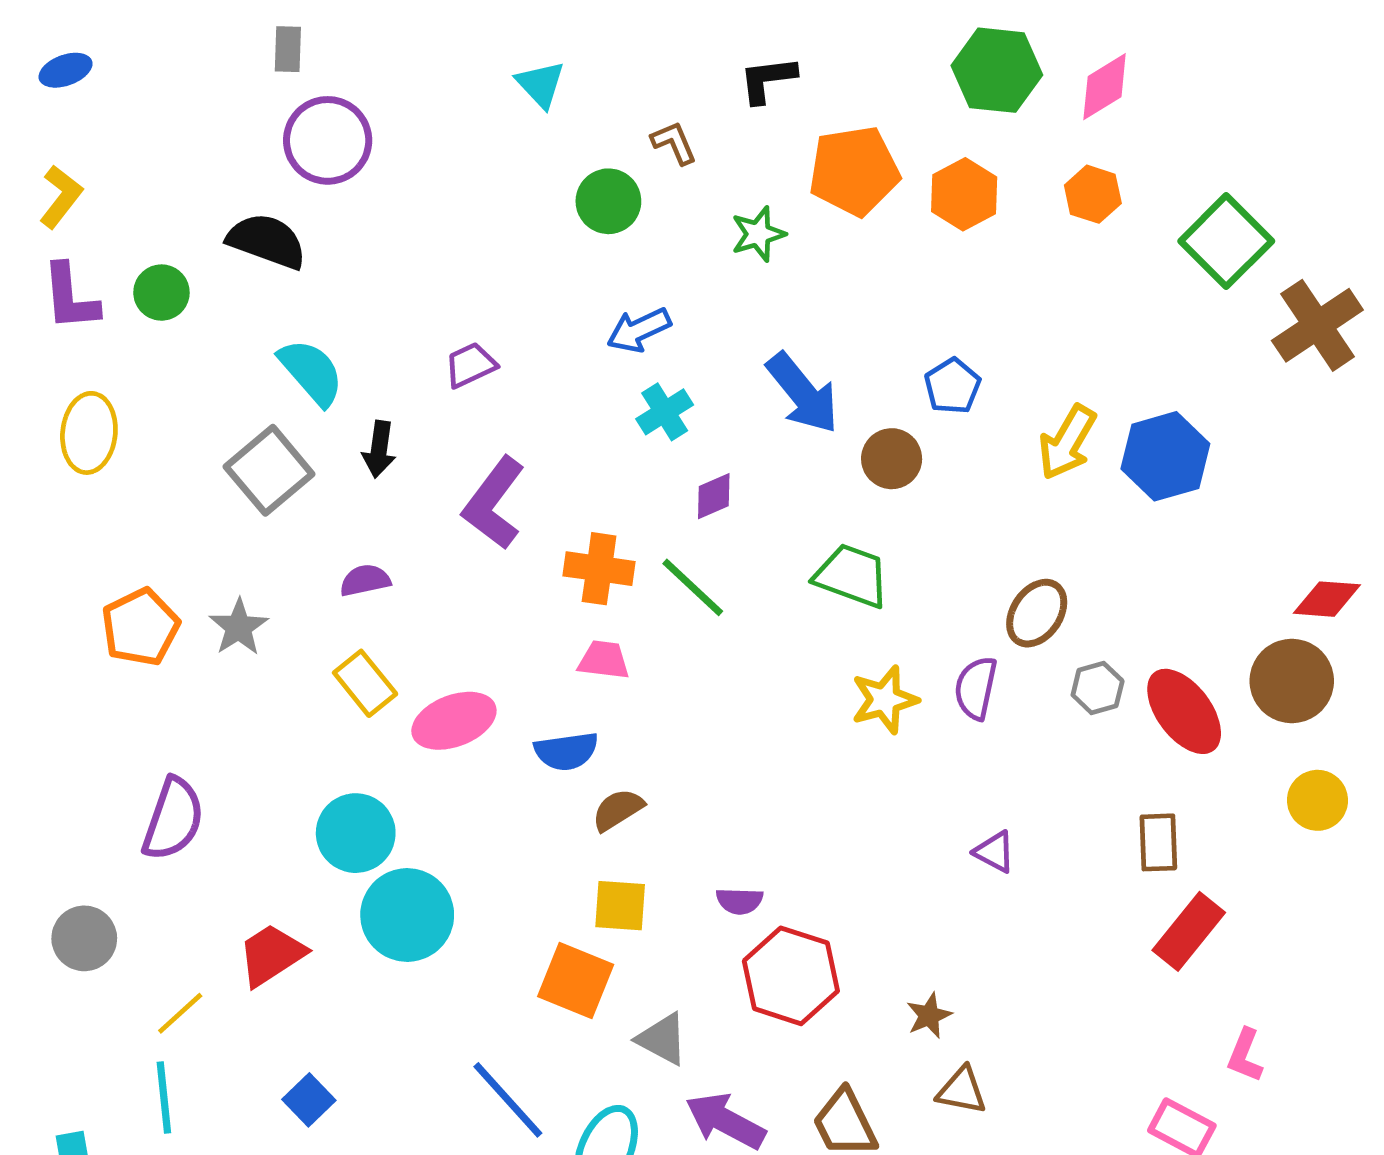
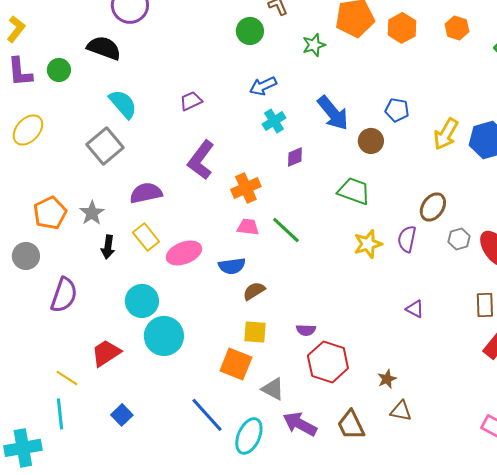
blue pentagon: (952, 386) -> (397, 110), turned -30
yellow ellipse: (89, 433) -> (28, 130), turned 36
black arrow: (379, 449) -> (108, 247), moved
orange cross: (599, 569) -> (246, 188), turned -32
purple semicircle: (365, 580) -> (146, 193), size x1.5
green line: (693, 587) -> (286, 230), moved
gray circle: (84, 938) -> (26, 256), moved
yellow line: (180, 1013) -> (67, 378), turned 75

